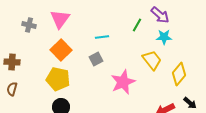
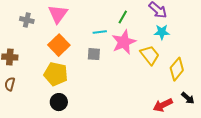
green line: (137, 25) -> (123, 17), moved
gray square: (96, 59) -> (94, 54), turned 32
pink star: (123, 82) -> (124, 42), moved

